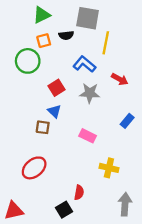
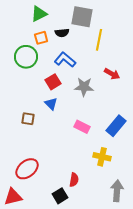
blue L-shape: (84, 64) -> (65, 60), moved
blue rectangle: (127, 121) -> (116, 126), moved, size x1.5
brown square: (43, 127) -> (28, 119), moved
red ellipse: (34, 168) -> (27, 169), moved

